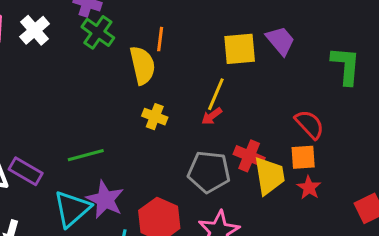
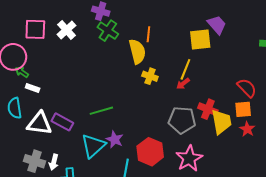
purple trapezoid: (280, 41) -> (217, 25), moved
yellow cross: (155, 117) -> (150, 76), moved
purple star: (105, 200) -> (115, 139), size x0.7

